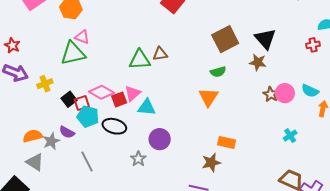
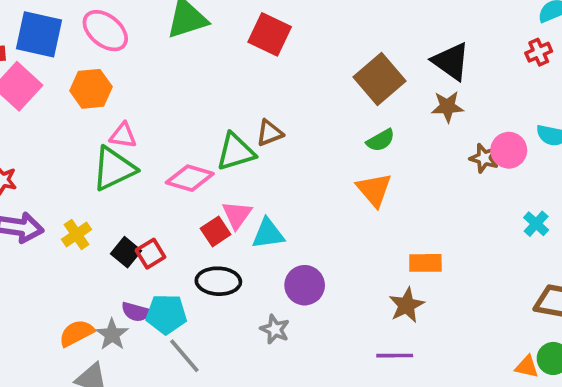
pink diamond: (102, 92) -> (190, 178), moved
cyan pentagon: (88, 116) -> (166, 314), moved

